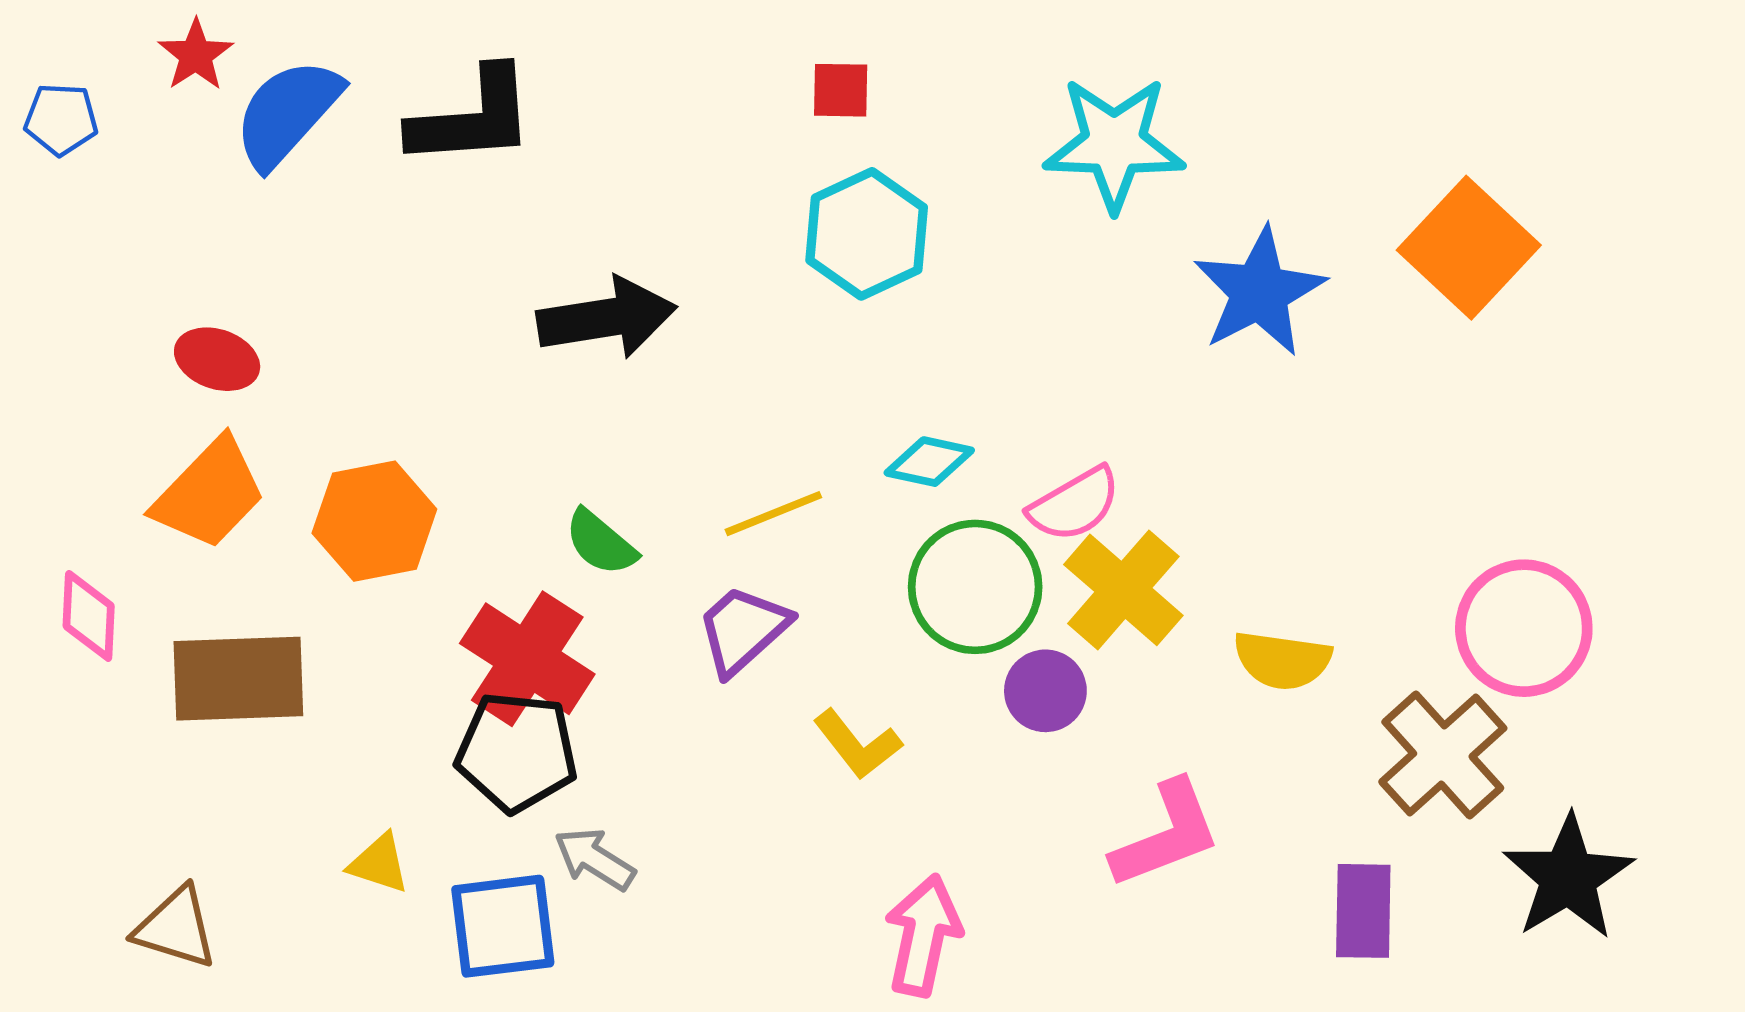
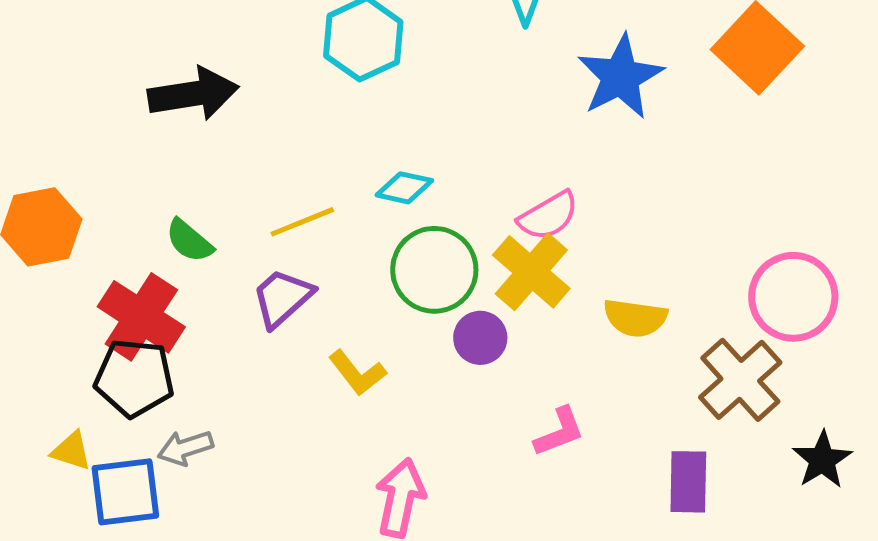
pink semicircle: (1074, 504) -> (548, 216), moved
pink L-shape: (1166, 834) -> (559, 432), size x0.7
gray arrow: (595, 859) -> (185, 448), turned -50
yellow triangle: (379, 864) -> (71, 451), moved
black star: (1568, 877) -> (822, 460), size x0.7

